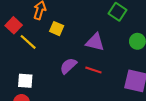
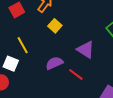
yellow line: (28, 42) -> (23, 45), moved

